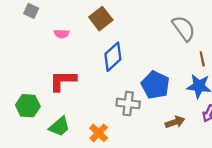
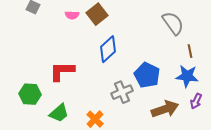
pink semicircle: (62, 34) -> (72, 15), moved
gray cross: (128, 104) -> (122, 92), turned -30
brown arrow: (175, 122) -> (165, 109), size x1.5

